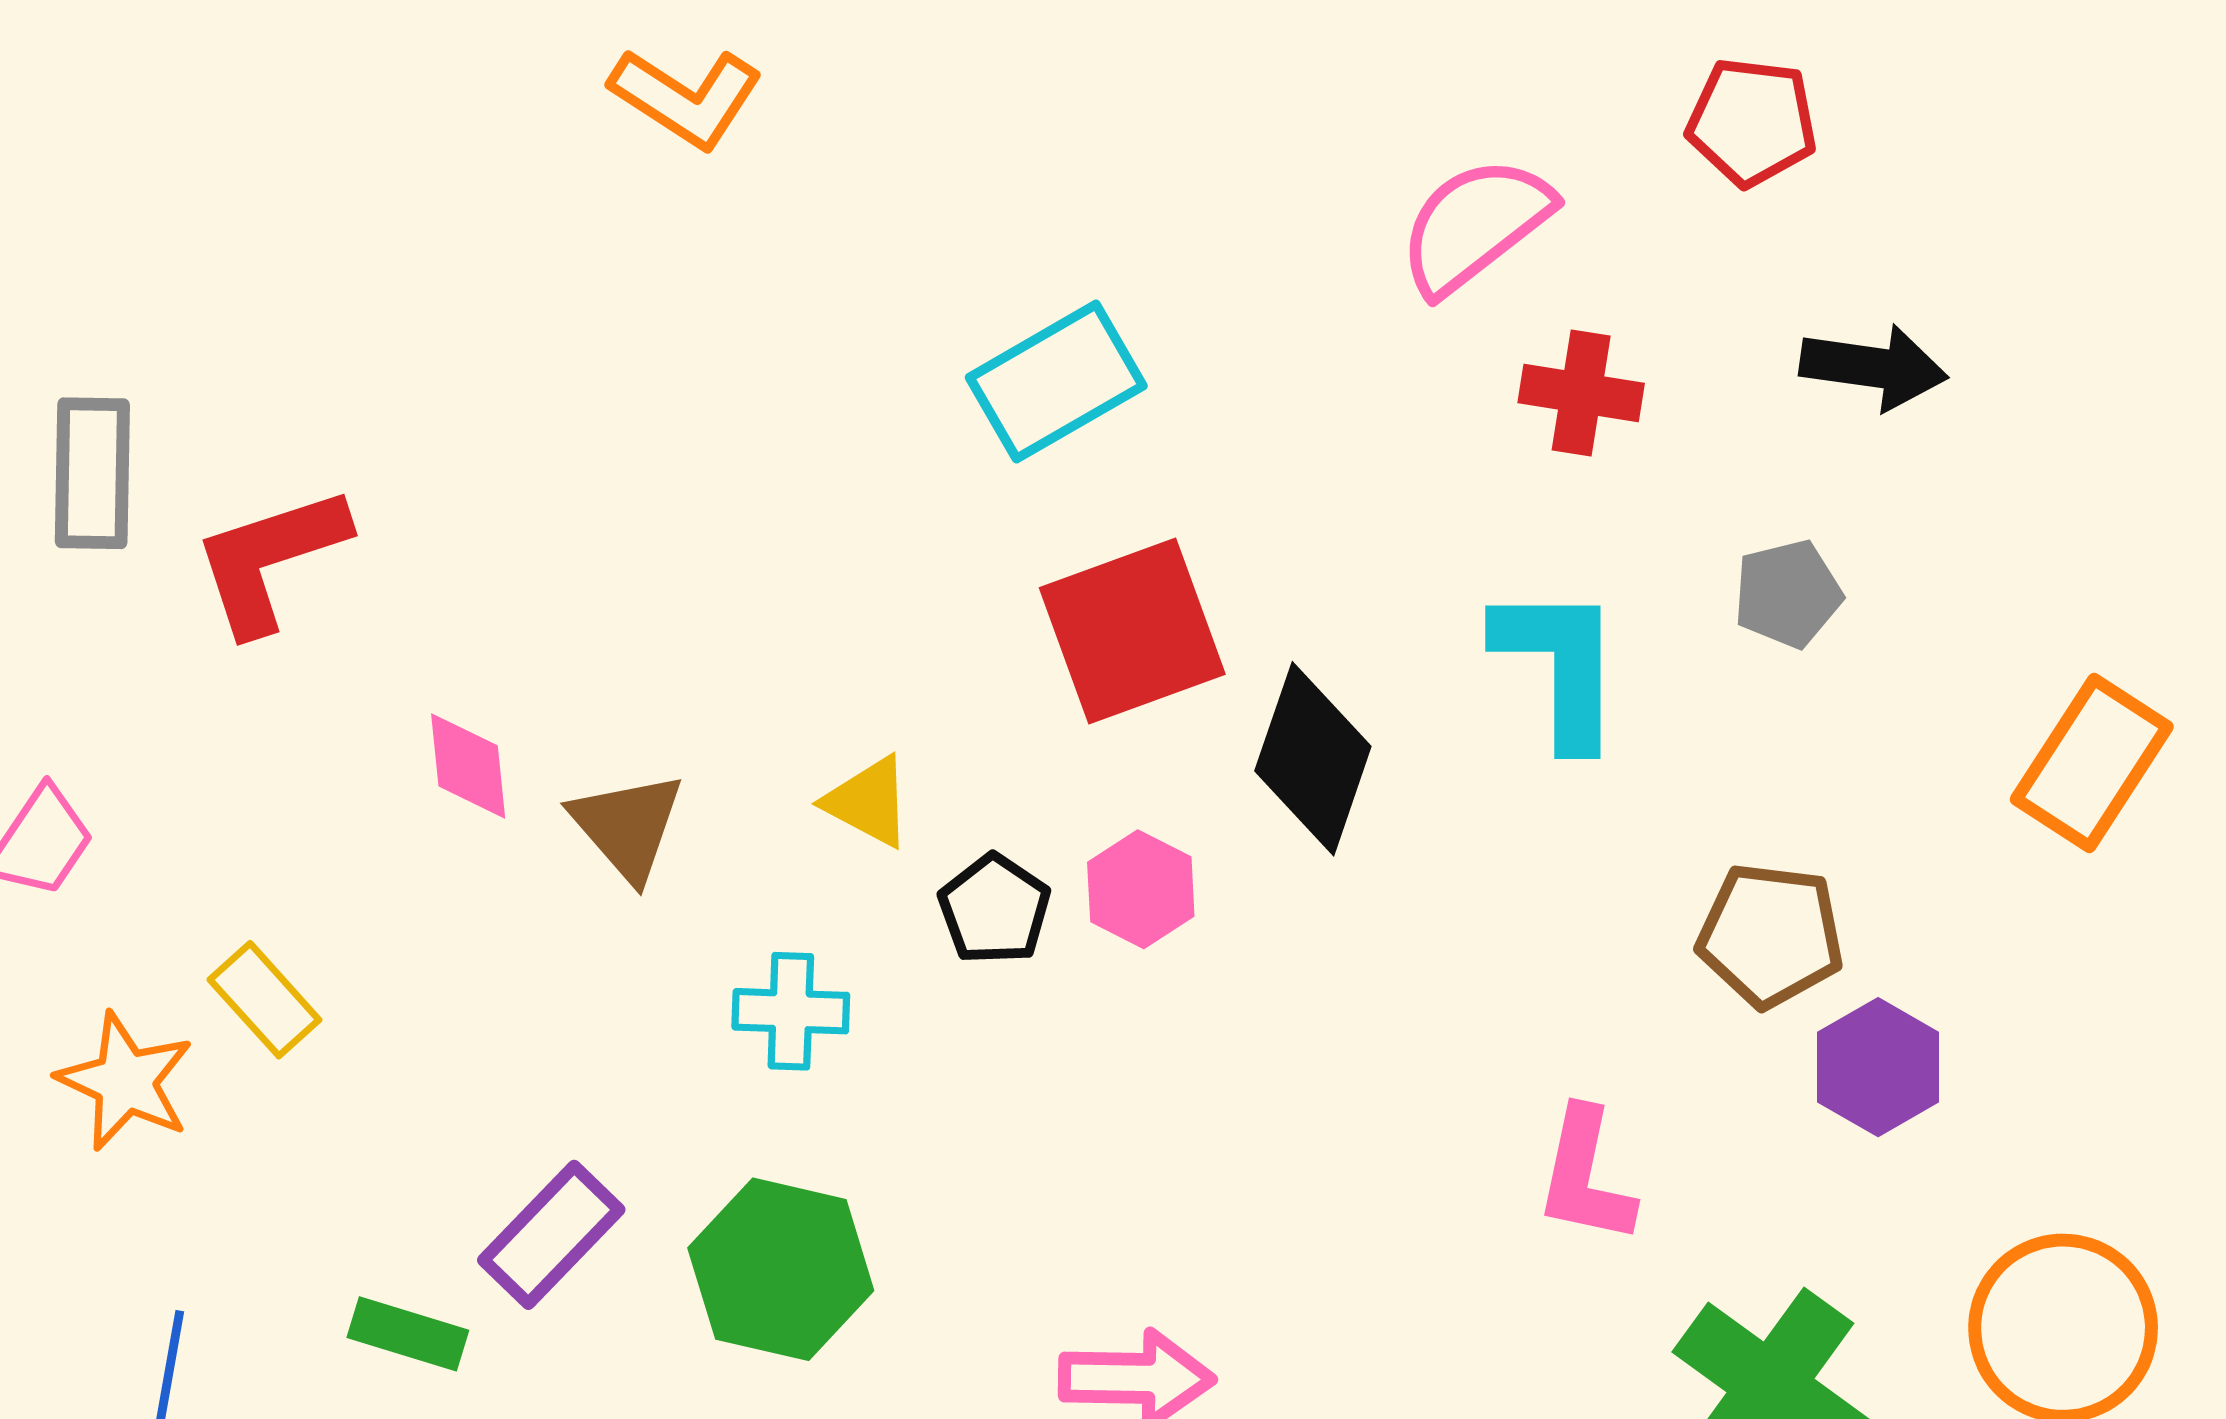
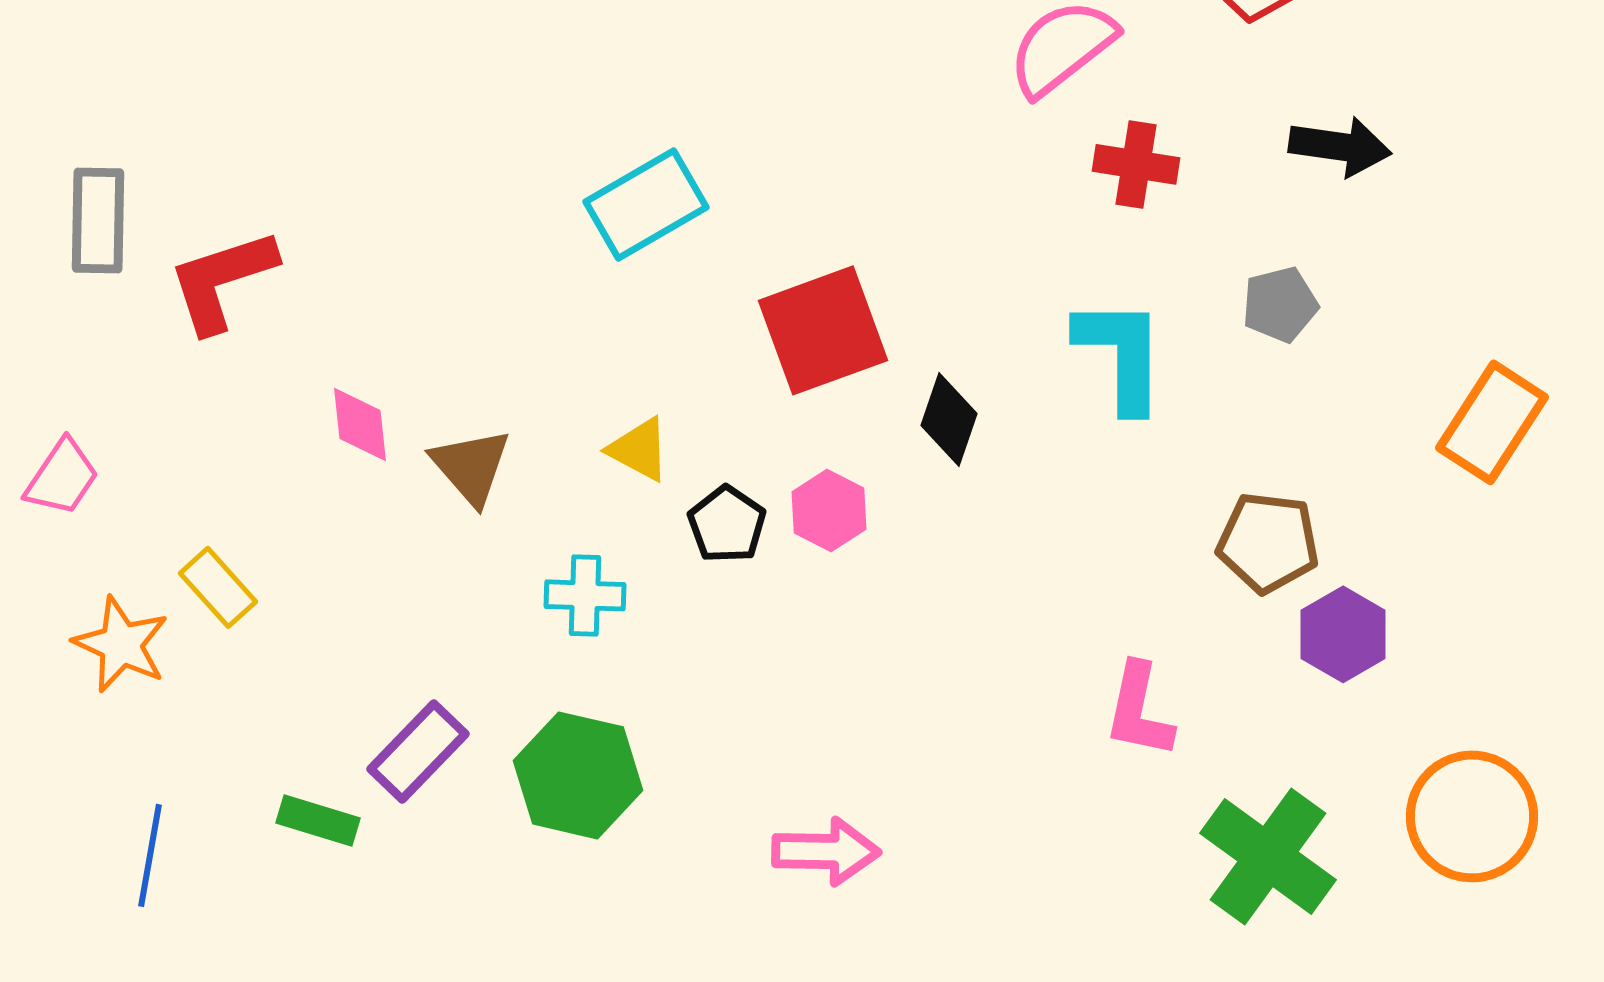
cyan rectangle: (1056, 382) -> (646, 204), moved
black diamond: (1313, 759) -> (949, 419), size x0.7

